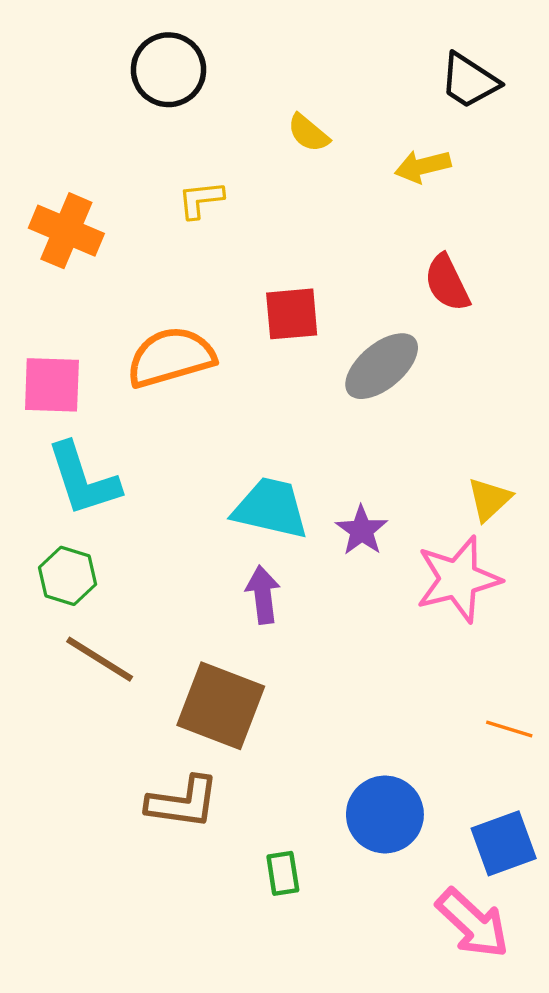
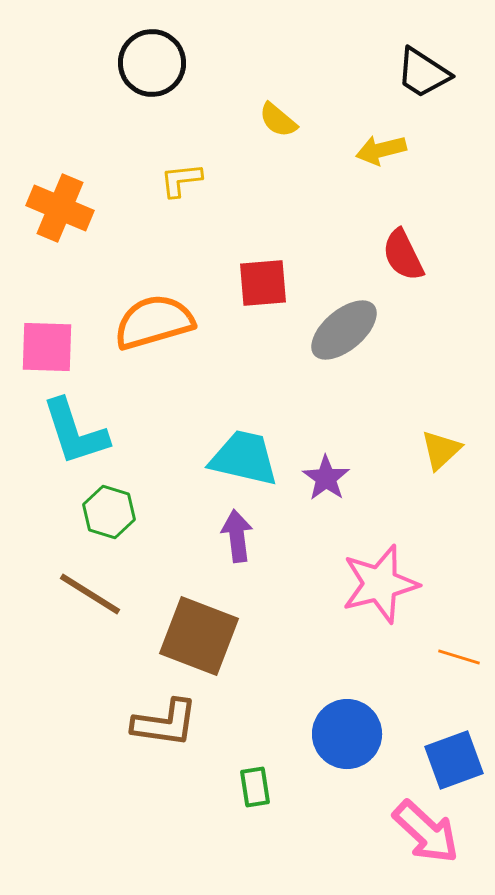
green hexagon: (68, 576) -> (109, 512), moved
pink star: (458, 579) -> (380, 584), moved

